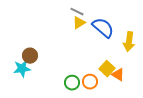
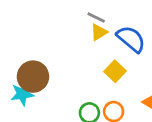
brown circle: (30, 56) -> (33, 77), size x1.5
yellow square: (107, 69) -> (115, 71), moved

